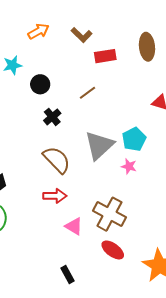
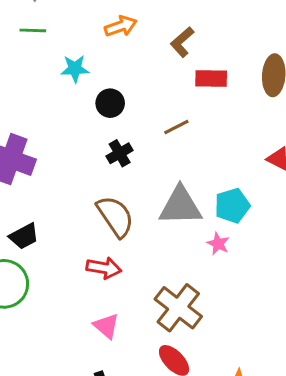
brown L-shape: (82, 35) -> (182, 42), turned 85
gray triangle: (99, 145) -> (180, 206), turned 32
pink triangle: (74, 226) -> (106, 326), moved

